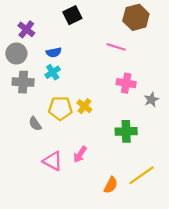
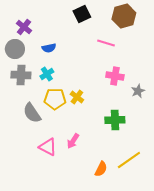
black square: (72, 15) -> (82, 14), moved
cyan cross: (53, 72) -> (47, 74), moved
gray semicircle: (35, 124) -> (32, 113), size x1.5

